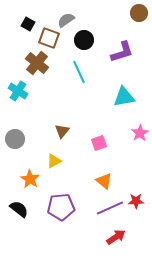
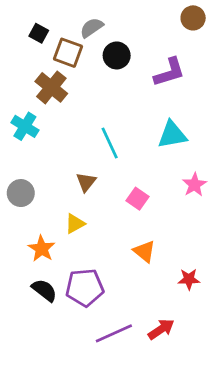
cyan line: (79, 72) -> (110, 143), moved
pink square: (99, 143) -> (137, 199), turned -35
purple line: (110, 208) -> (114, 333), moved
black semicircle: (19, 209) -> (44, 290), moved

